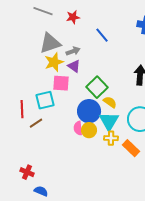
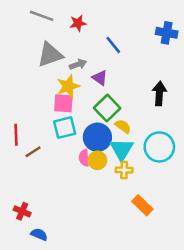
yellow star: (54, 62) -> (68, 86), moved
purple triangle: (74, 66) -> (100, 78), moved
cyan square: (45, 100) -> (65, 128), moved
orange rectangle: (131, 148) -> (142, 205), moved

